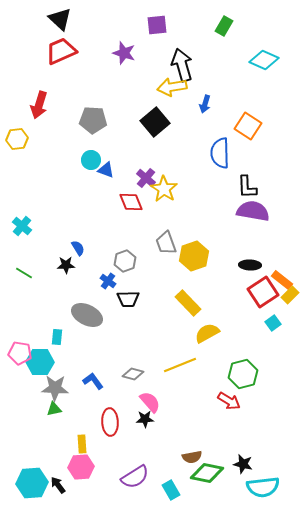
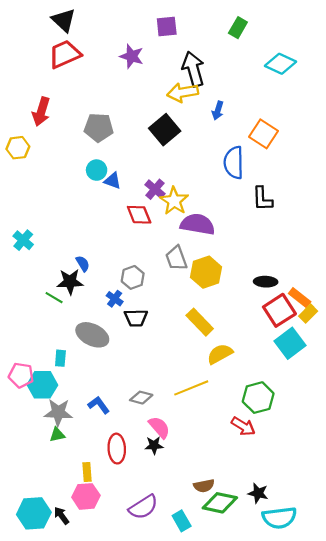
purple semicircle: (253, 211) -> (198, 224), moved
black star: (66, 265) -> (70, 282), size x1.4
green line: (24, 273) -> (54, 298), moved
cyan square: (273, 323) -> (290, 343), size x1.8

